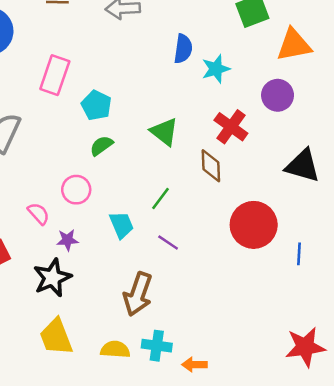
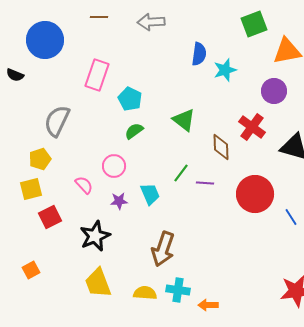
red cross: (231, 127) -> (252, 127), moved
purple star: (67, 240) -> (119, 201), moved
purple line: (168, 242) -> (205, 183), moved, turned -30
blue line: (299, 254) -> (291, 217), turned -36

